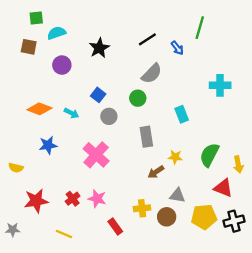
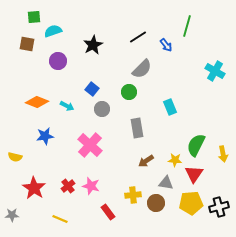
cyan cross: (220, 85) -> (215, 71), moved, turned 30
yellow star: (175, 157) -> (175, 160), moved
red triangle: (223, 188) -> (194, 174), moved, turned 42
red star: (36, 201) -> (34, 188), turned -30

